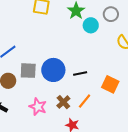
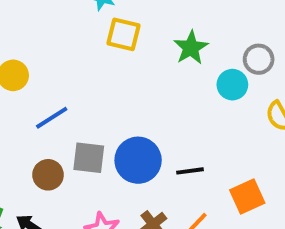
cyan circle: (91, 25) -> (232, 85), moved
orange square: (110, 84) -> (247, 197), turned 36

